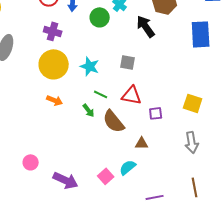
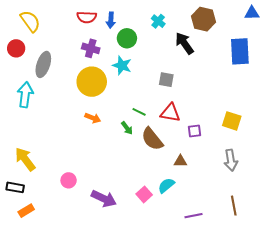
green circle: (100, 17) -> (127, 38), moved
cyan star: (90, 66) -> (122, 65), moved

